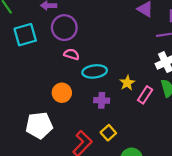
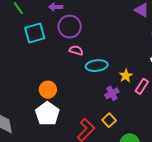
orange circle: (62, 93) -> (48, 90), moved
purple cross: (102, 100) -> (112, 93), moved, turned -32
white pentagon: (39, 125) -> (47, 114), turned -30

